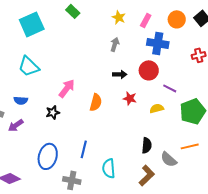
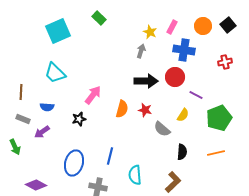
yellow star: (119, 17) -> (150, 32), moved
black arrow: (120, 74) -> (146, 81), size x1.6
red star: (130, 98) -> (145, 110), moved
yellow semicircle: (157, 108) -> (183, 115), turned 136
black semicircle: (147, 145) -> (182, 152), moved
gray semicircle: (169, 159) -> (162, 129), moved

